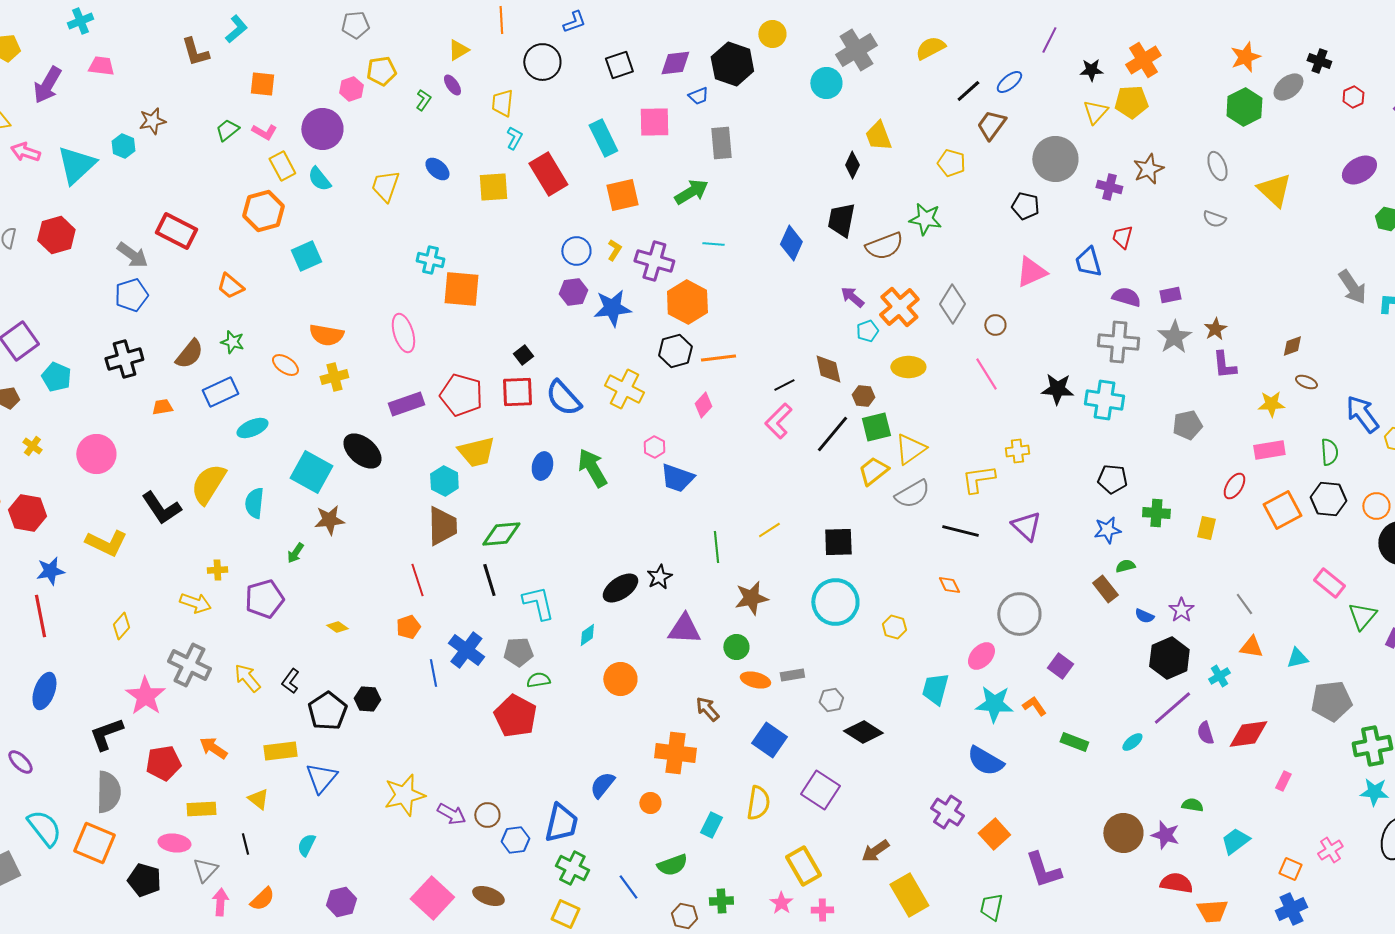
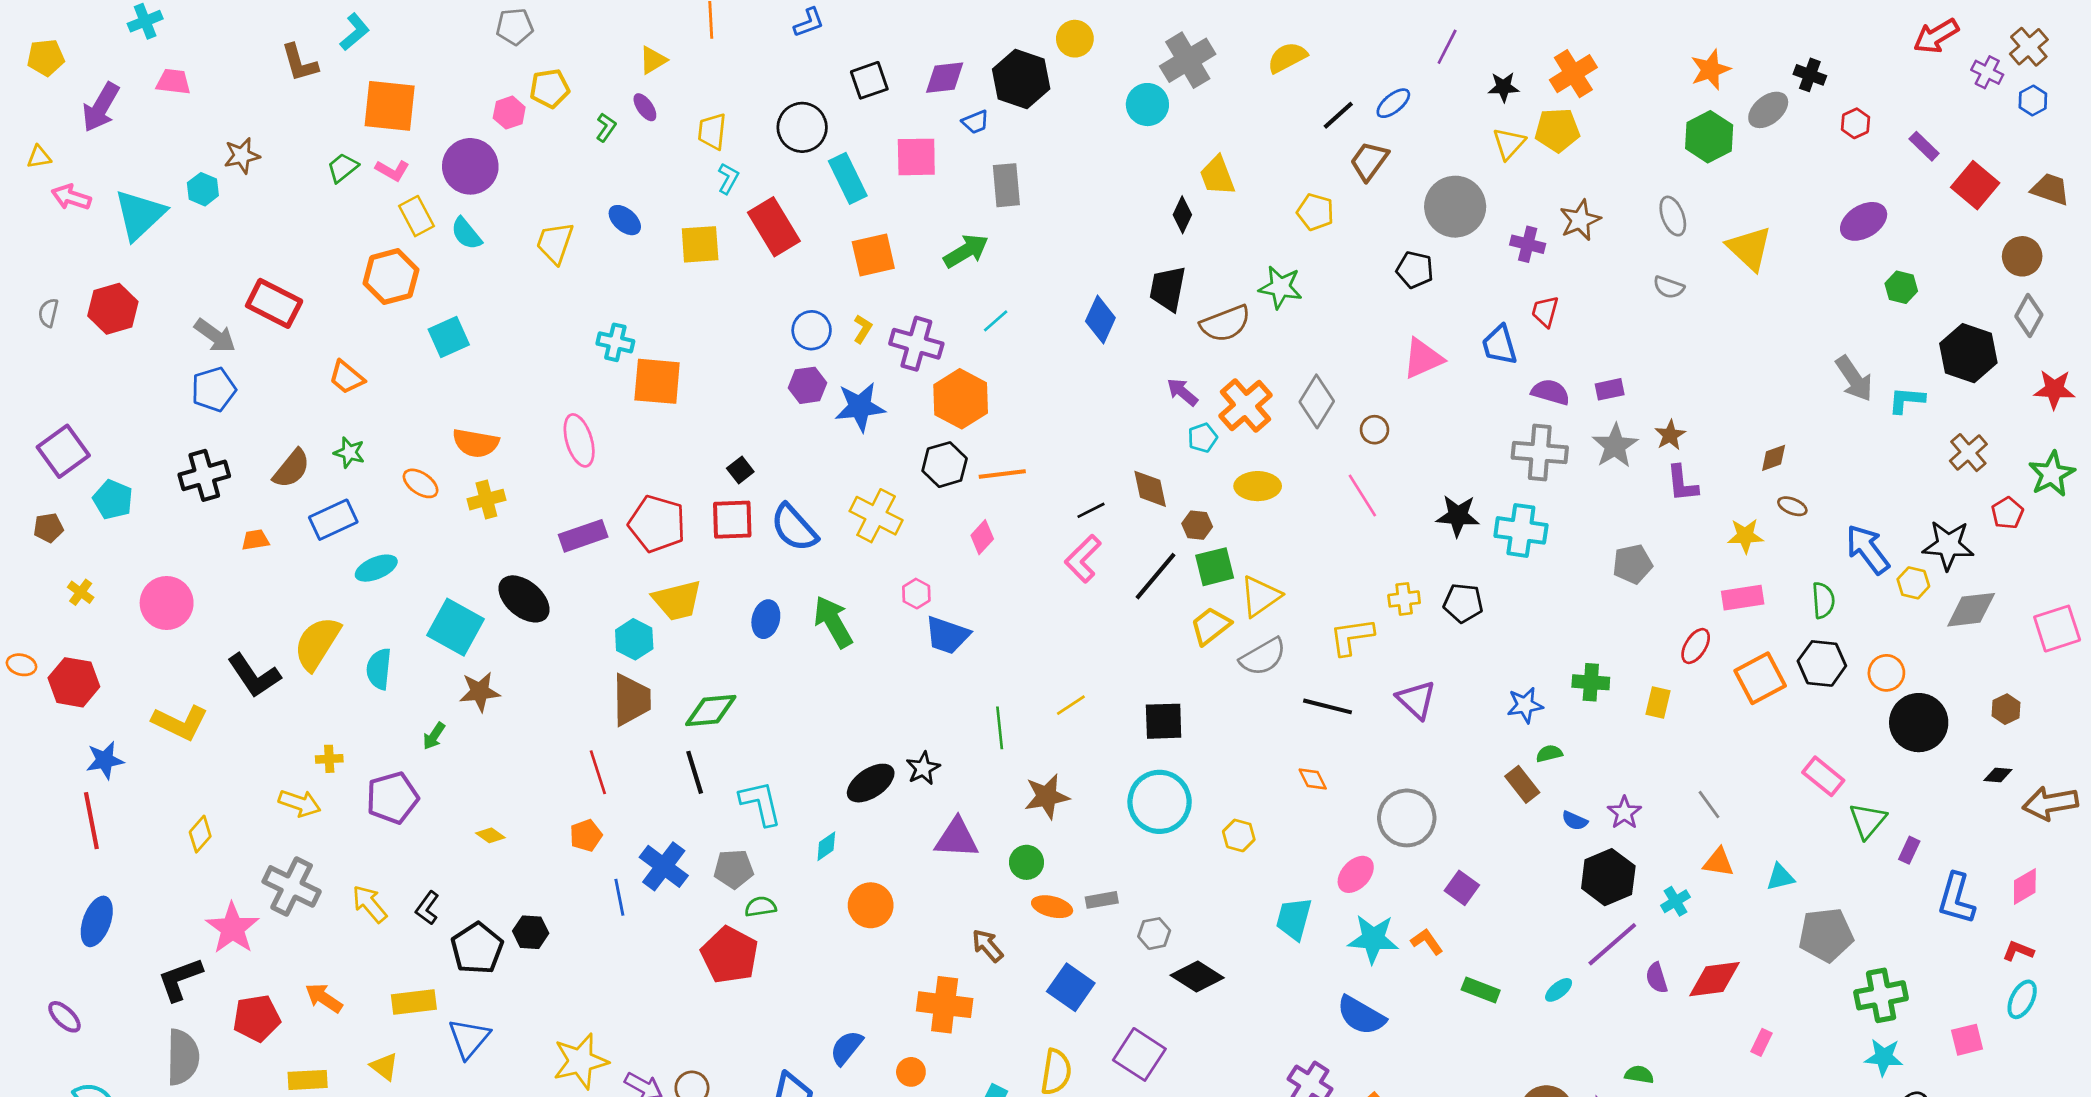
black circle: (542, 62) -> (802, 127), moved
orange square: (262, 84) -> (390, 106), size x1.6
cyan line: (713, 244) -> (996, 321), turned -45
black pentagon: (1112, 479) -> (1463, 603), moved

